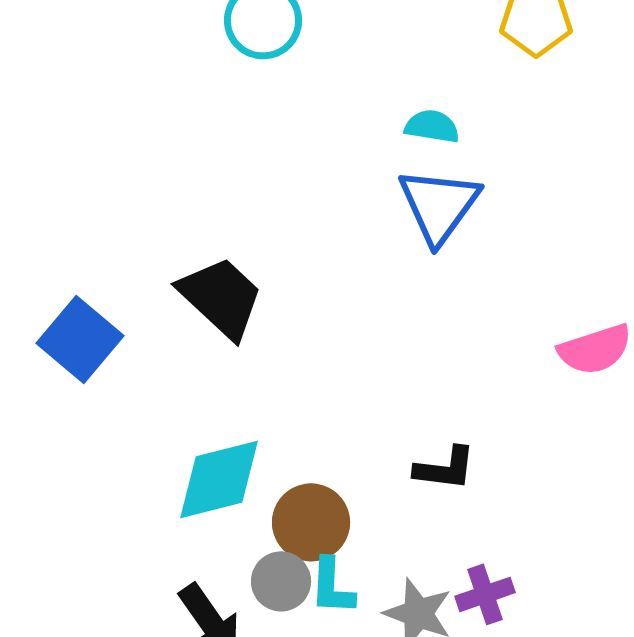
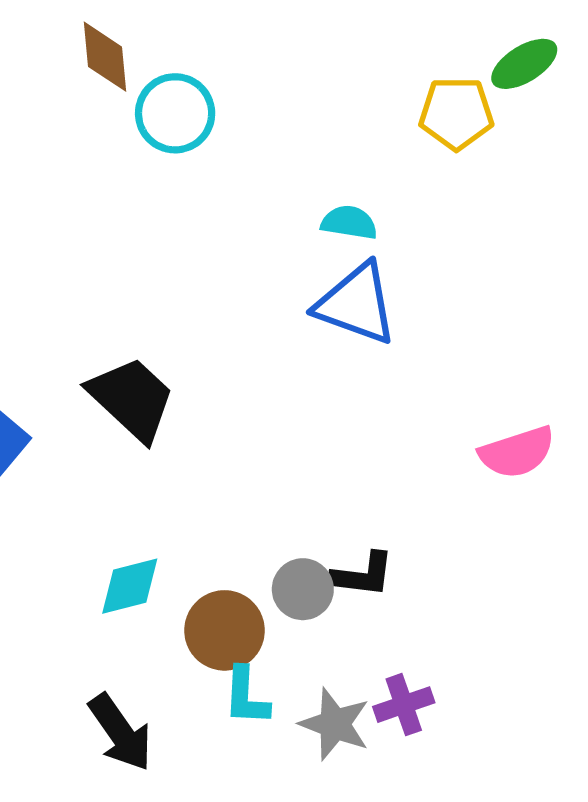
blue triangle: (439, 205) -> (356, 304), turned -46
cyan diamond: (219, 479) -> (130, 586), size x0.7
gray circle: (281, 581) -> (303, 589), moved

